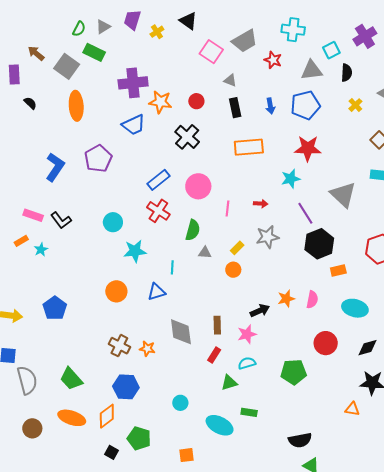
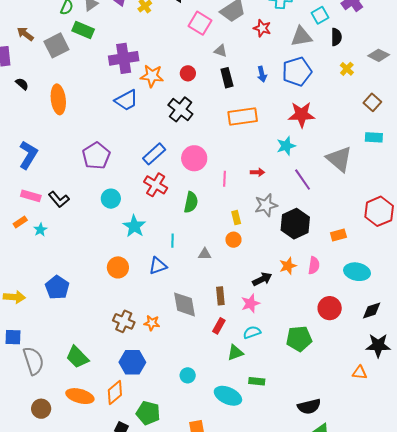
gray square: (67, 66) -> (56, 45), turned 30
orange ellipse: (76, 106) -> (58, 99), moved
purple pentagon: (98, 159) -> (96, 156), moved
blue L-shape: (55, 167) -> (28, 155), moved
black hexagon: (319, 244) -> (295, 224), moved
yellow rectangle: (237, 248) -> (236, 218), turned -56
cyan star: (135, 251) -> (134, 226), turned -30
gray triangle: (205, 253) -> (205, 254), moved

